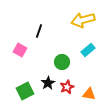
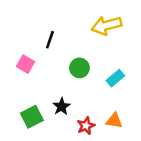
cyan rectangle: (88, 50) -> (115, 78), moved
green circle: (62, 62) -> (79, 68), moved
red star: (67, 87) -> (86, 126), moved

